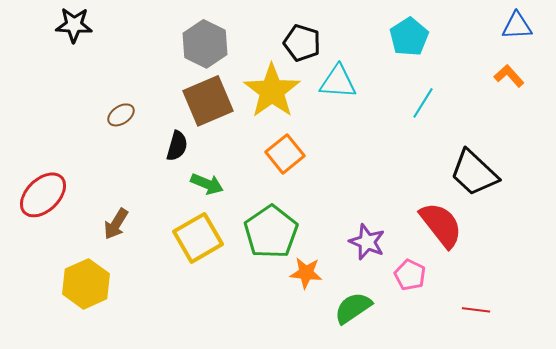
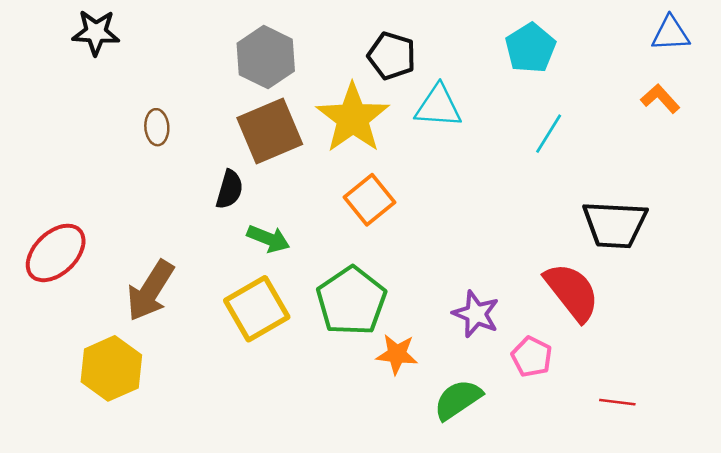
brown ellipse: (121, 115) -> (157, 127), moved, turned -60
black trapezoid: (474, 173) -> (615, 224), turned -40
brown arrow: (116, 224) -> (150, 291), size x1.5

